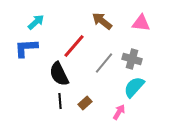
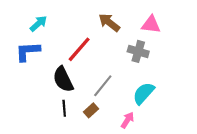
gray cross: (132, 59) -> (138, 51), moved
gray line: (104, 63) -> (103, 86), moved

